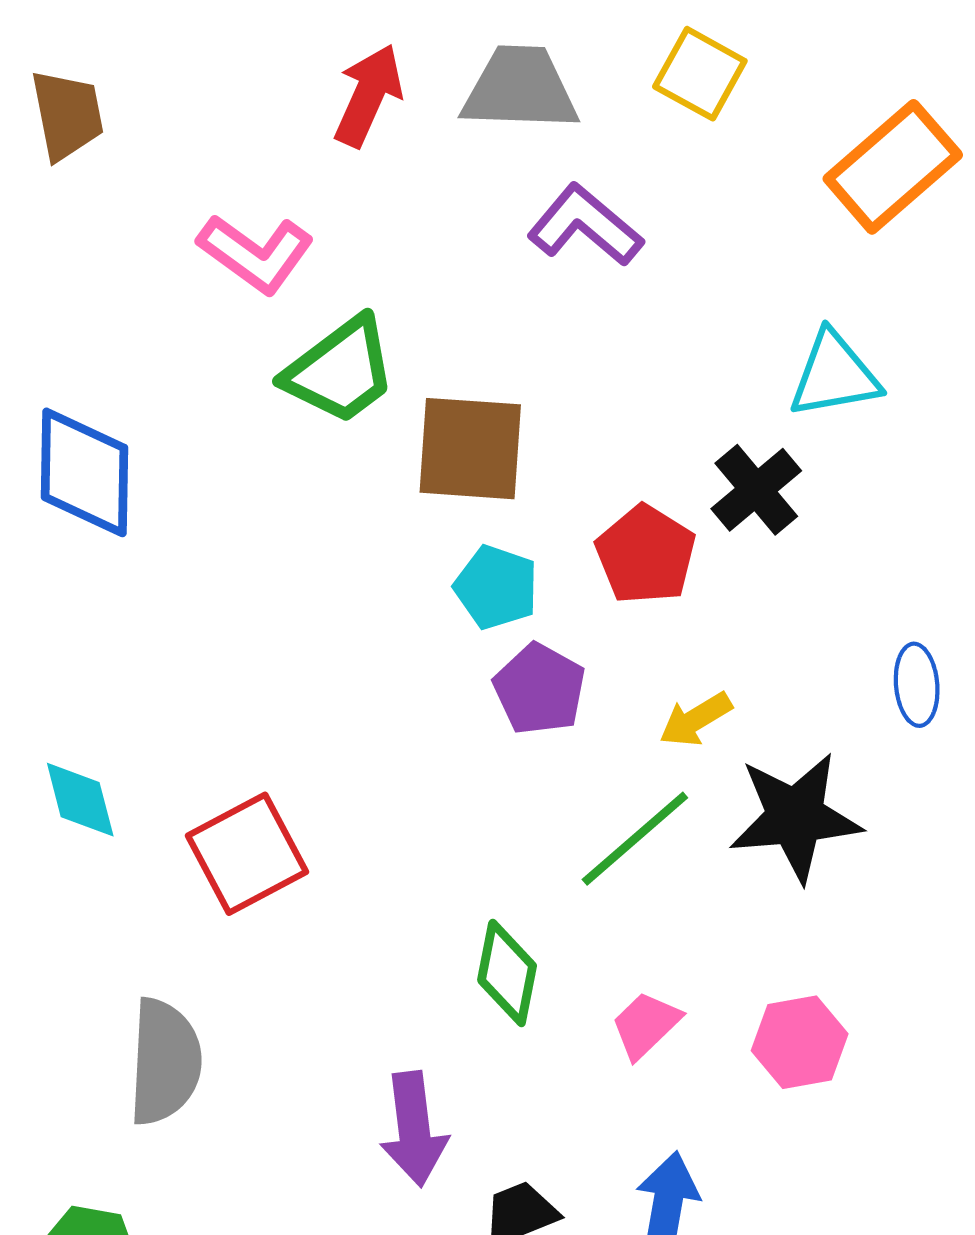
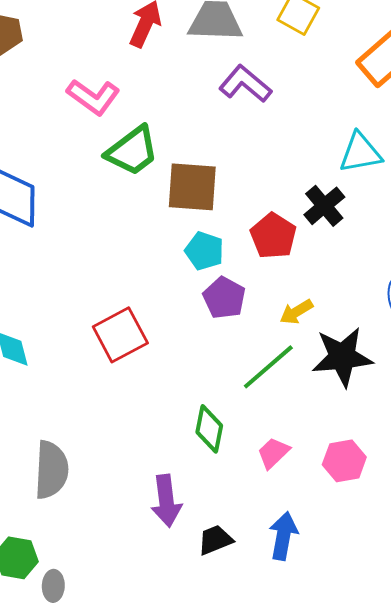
red square: (247, 854) -> (120, 335), moved

